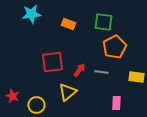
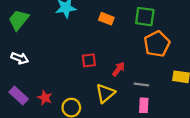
red square: (52, 62) -> (89, 60), size x0.6
gray line: (101, 72) -> (141, 85), moved
pink rectangle: (116, 103) -> (144, 105), moved

